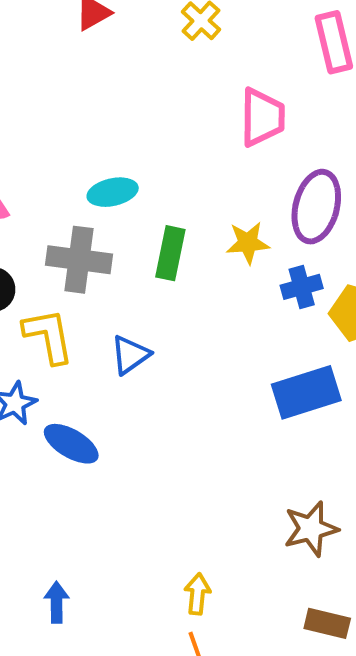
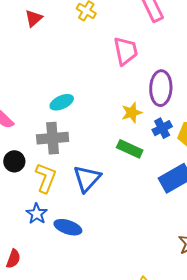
green rectangle: (170, 253) -> (130, 149), moved, turned -65
yellow L-shape: (48, 336) -> (46, 178), turned 44
blue triangle: (130, 355) -> (87, 178), size x1.4

